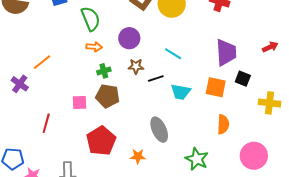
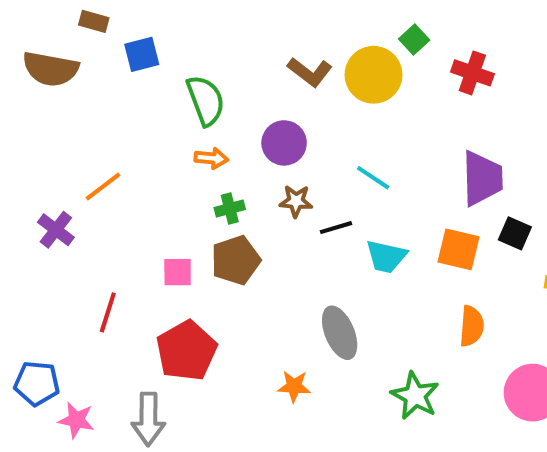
brown pentagon: (108, 96) -> (236, 260), turned -30
red pentagon: (101, 141) -> (186, 351), moved

